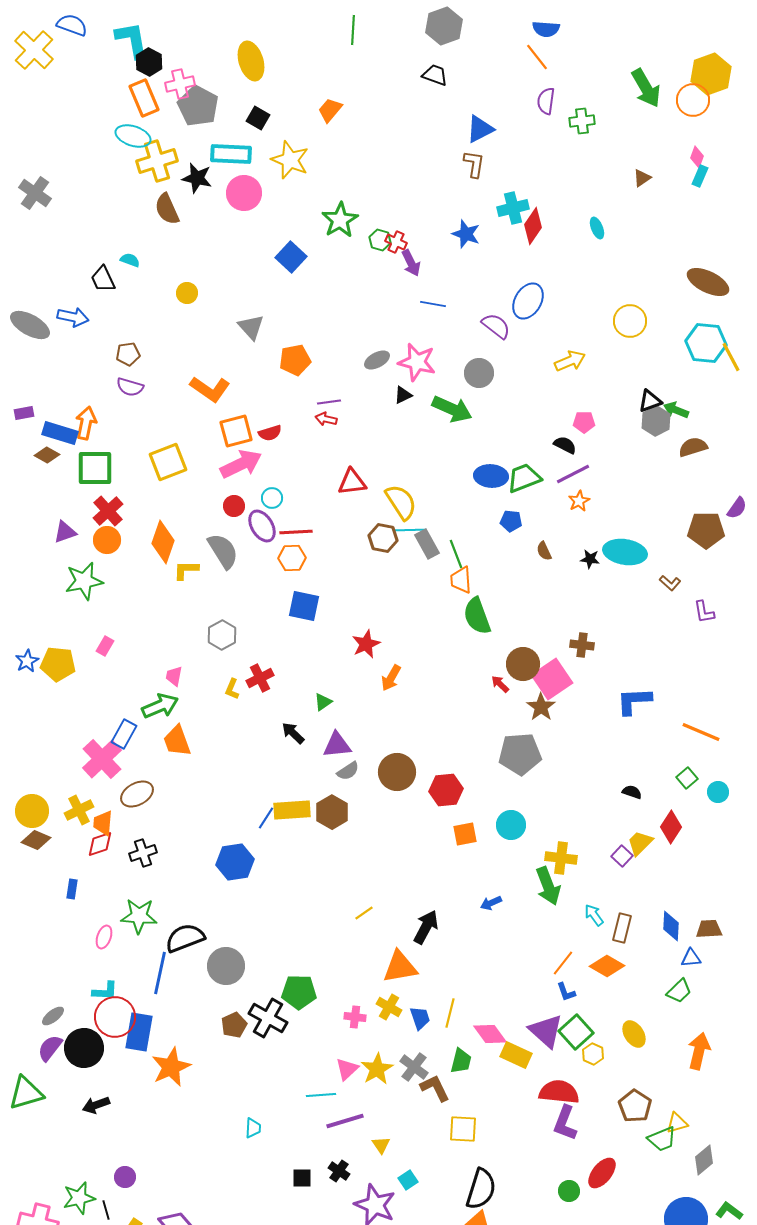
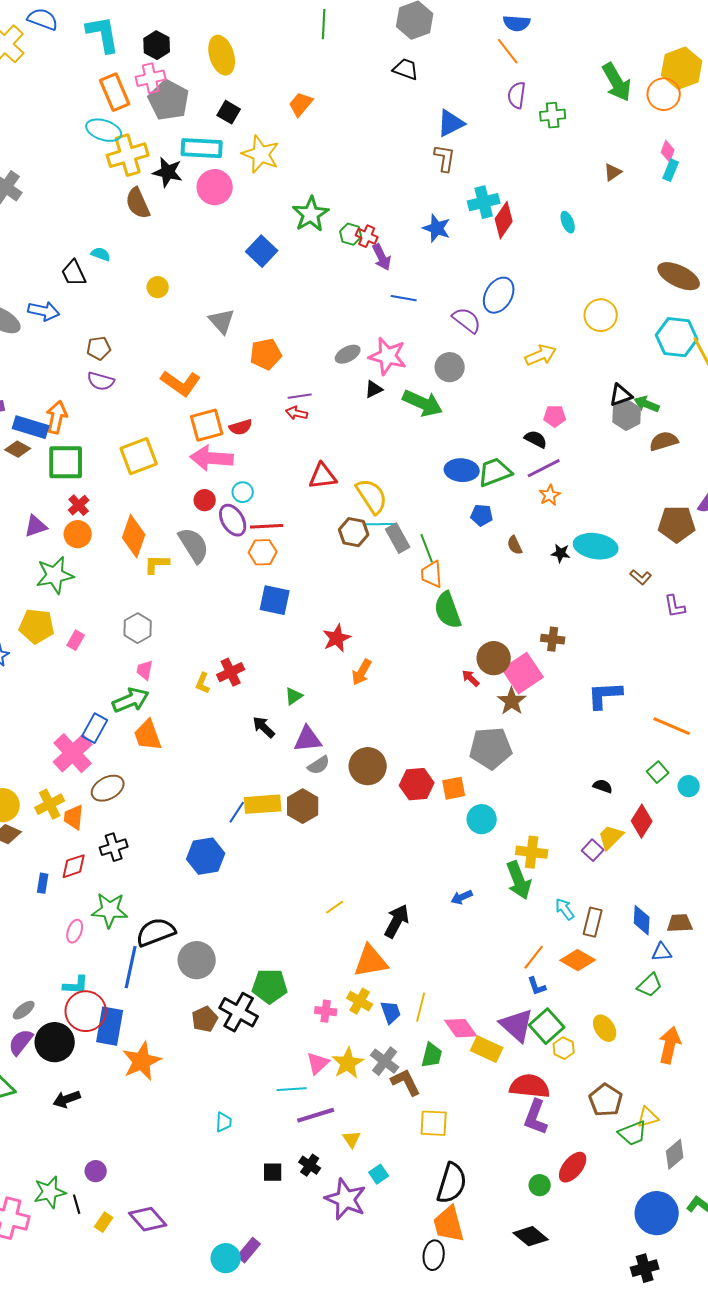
black hexagon: (149, 62) -> (157, 45), moved
pink arrow: (241, 464) -> (212, 458), turned -150
red cross: (108, 511) -> (79, 505), size x0.7
gray hexagon: (222, 635) -> (138, 628), moved
yellow pentagon: (58, 664) -> (37, 626), moved
orange square: (465, 834) -> (454, 788), moved
red diamond: (100, 844) -> (74, 866), moved

